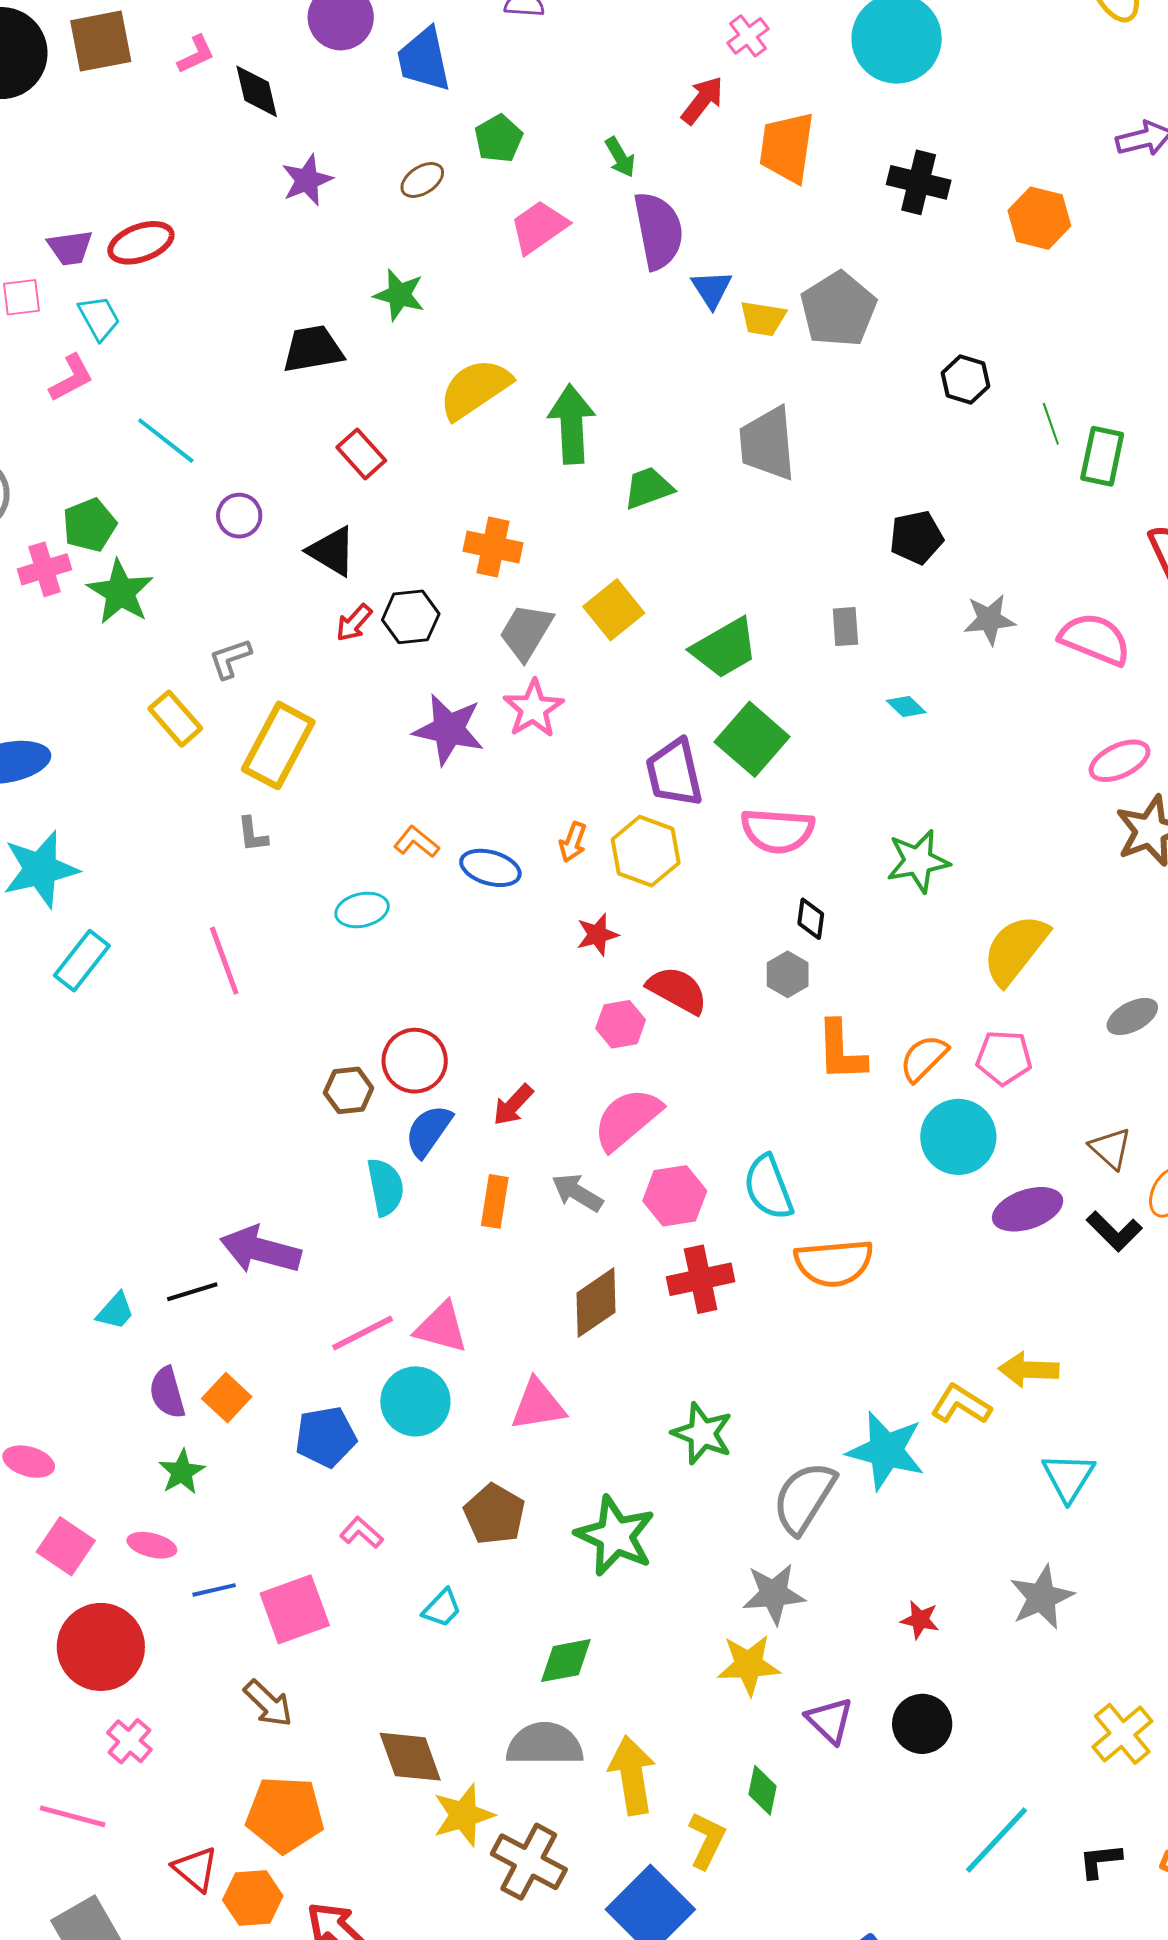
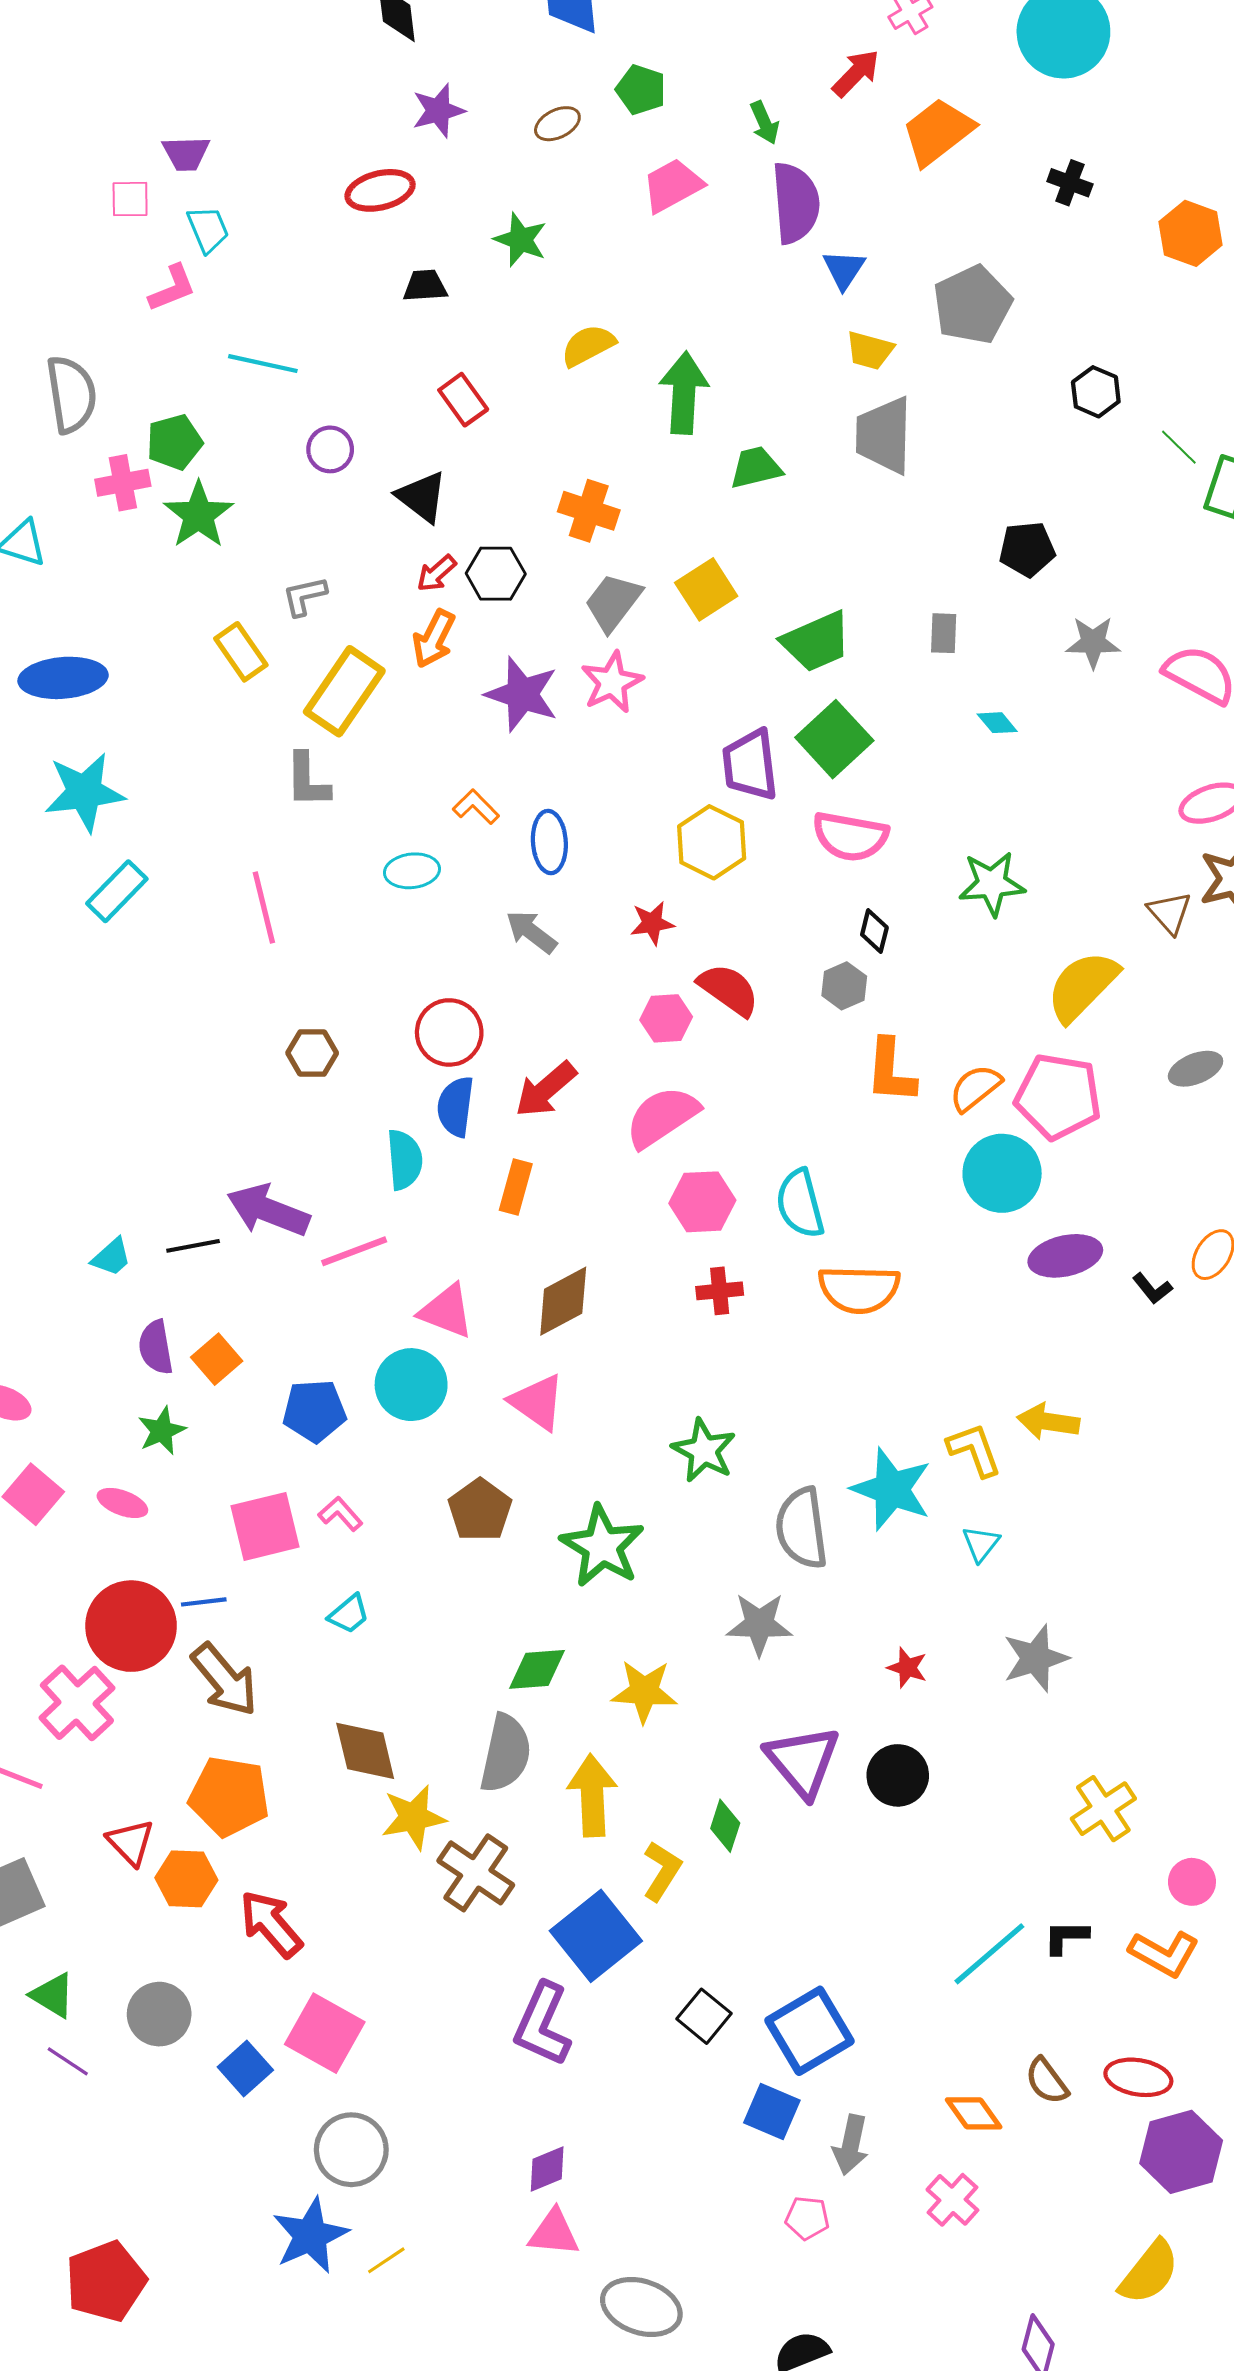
green pentagon: (499, 139) -> (641, 90), turned -30
orange trapezoid: (787, 147) -> (938, 132), turned 38
black cross: (919, 182) -> (1070, 183), size x0.7
red ellipse: (141, 243) -> (380, 190), moved
yellow trapezoid: (763, 319) -> (870, 350), moved
black trapezoid: (313, 349) -> (425, 286), size x0.7
yellow semicircle: (475, 389) -> (588, 345), size x0.7
green line: (1051, 424) -> (1179, 447), turned -33
cyan line: (166, 441) -> (263, 364), turned -32
gray L-shape: (252, 834) -> (307, 780), size x1.5
orange arrow: (573, 842) -> (434, 639), moved, size x1.4
blue ellipse: (490, 868) -> (549, 842), turned 64
pink pentagon: (1004, 1058) -> (1058, 1096), size x1.5
brown hexagon: (349, 1090) -> (312, 1053), moved
red arrow: (513, 1105) -> (546, 1089), size x1.4
blue semicircle: (429, 1131) -> (456, 1107), turned -34
brown triangle: (1110, 1148) -> (1170, 913), moved
gray arrow: (577, 1193) -> (531, 932), moved
black L-shape: (1114, 1231) -> (1152, 1288), size x0.7
red cross: (701, 1279) -> (720, 1291), size x0.7
brown diamond: (596, 1303) -> (563, 1301), moved
pink line: (363, 1333) -> (354, 1251), moved
yellow L-shape: (961, 1404) -> (974, 1450), turned 32
pink triangle: (538, 1405) -> (537, 1402), turned 38
cyan triangle: (1068, 1477) -> (981, 1544), moved, size x0.7
gray semicircle: (804, 1498) -> (802, 1528), turned -46
blue line: (214, 1590) -> (204, 1602), moved
cyan trapezoid: (442, 1608) -> (349, 1614), moved
pink square: (295, 1609) -> (265, 1526), moved
red circle: (101, 1647) -> (131, 1626), moved
yellow star: (749, 1665) -> (644, 1691), moved
brown arrow: (268, 1703) -> (225, 1680), size x1.4
purple triangle: (830, 1720) -> (803, 1761), size x1.5
pink cross: (129, 1741) -> (77, 1703), size x1.6
gray semicircle: (545, 1744) -> (506, 1753), turned 96
cyan line: (996, 1840) -> (989, 1954), moved

